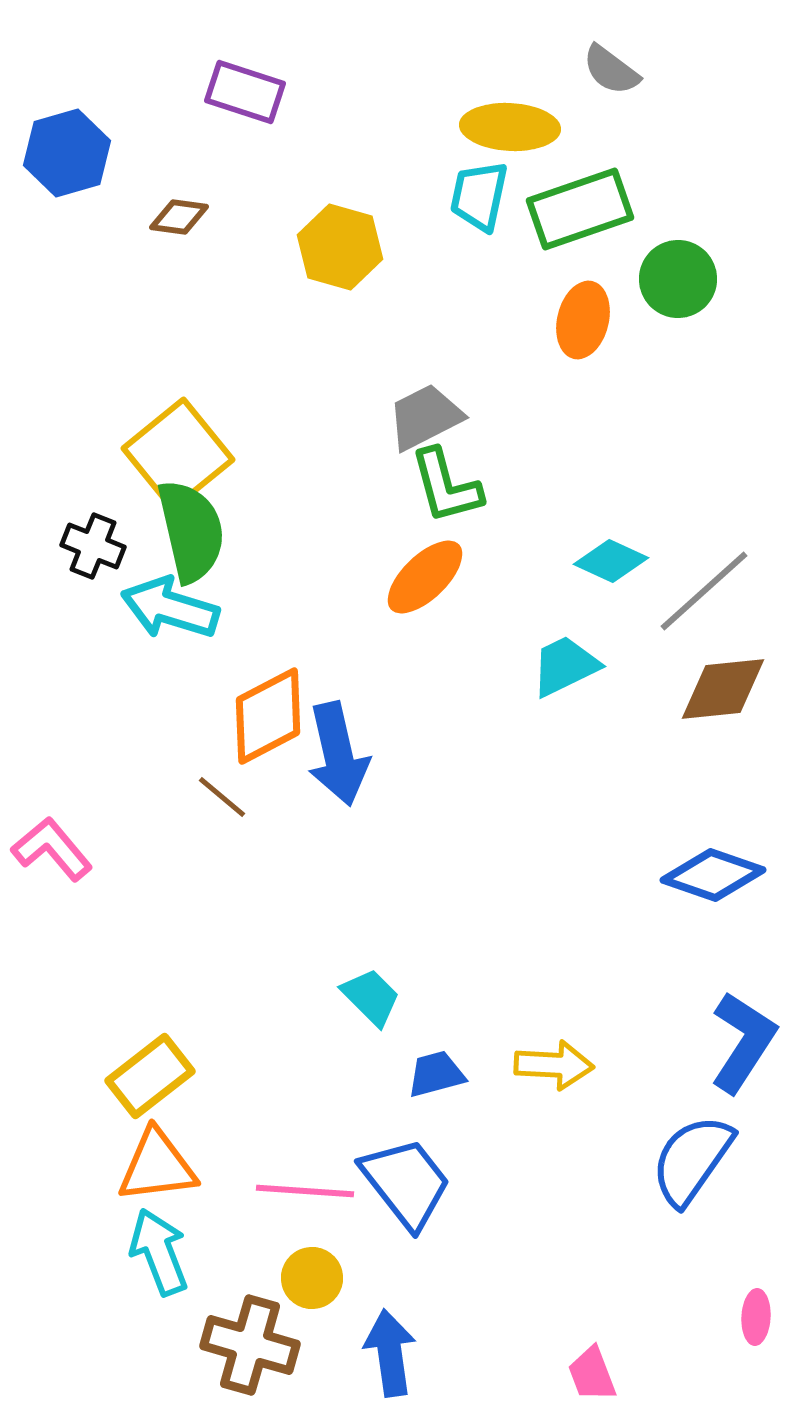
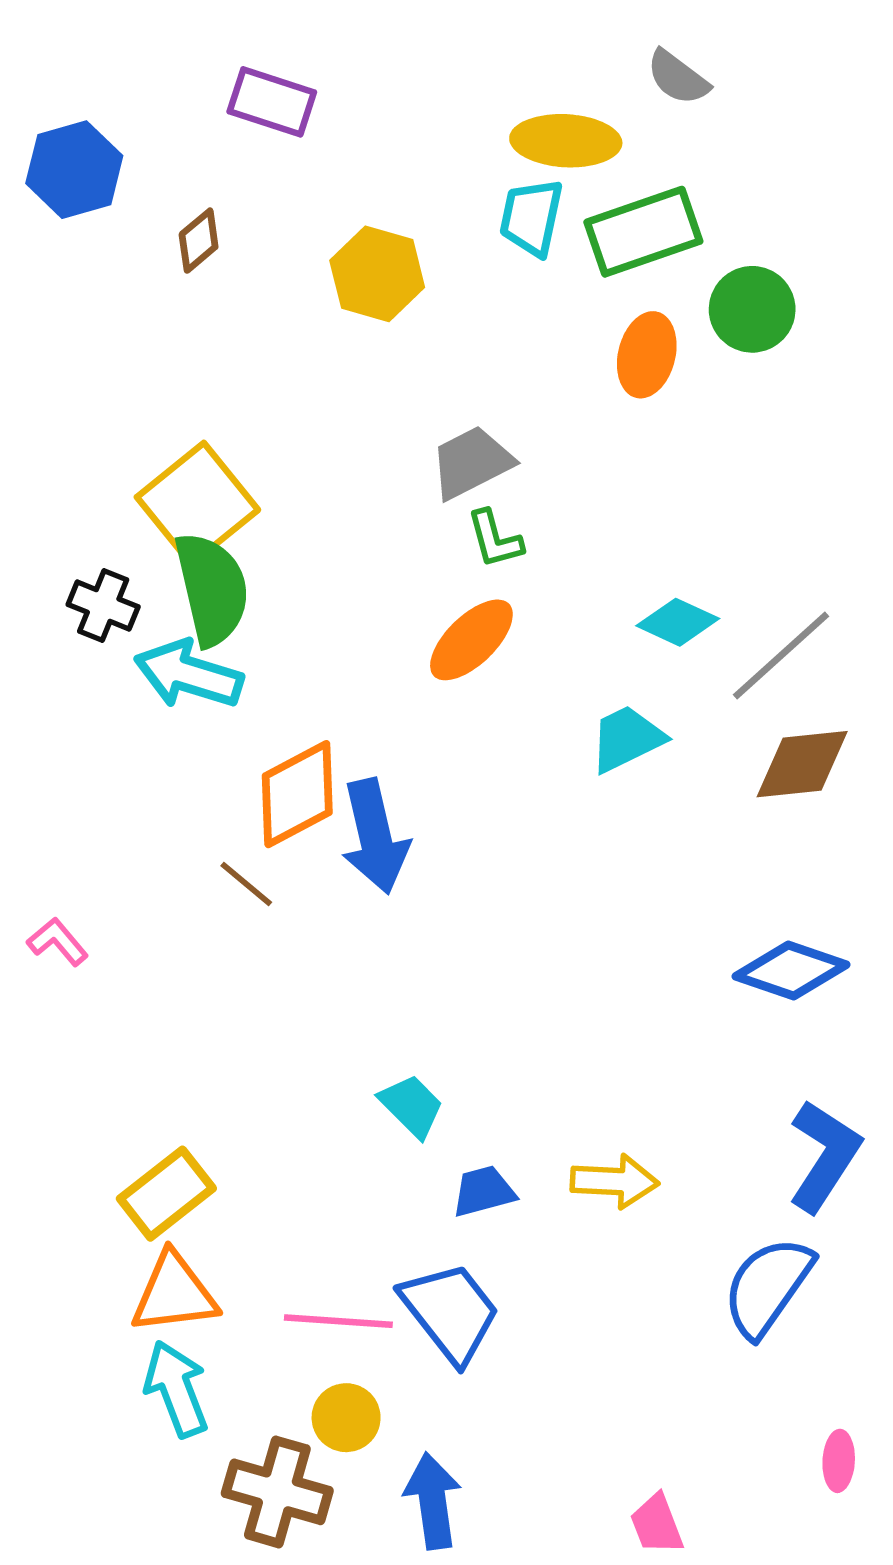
brown diamond: (179, 217) -> (199, 241), turned -48
green L-shape: (446, 486) -> (495, 539), size x0.7
pink L-shape: (52, 849) -> (58, 942), size x0.7

